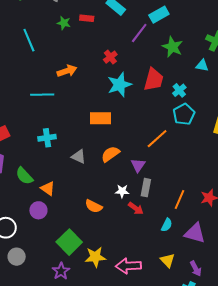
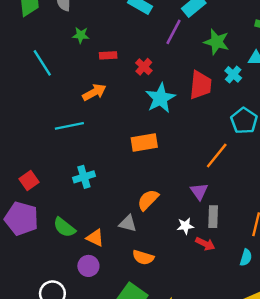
red rectangle: (87, 18) -> (108, 55), moved
cyan cross: (179, 90) -> (233, 74), moved
orange semicircle: (110, 154) -> (148, 200), moved
gray triangle: (79, 157) -> (128, 224), moved
orange semicircle: (94, 206) -> (143, 257), moved

